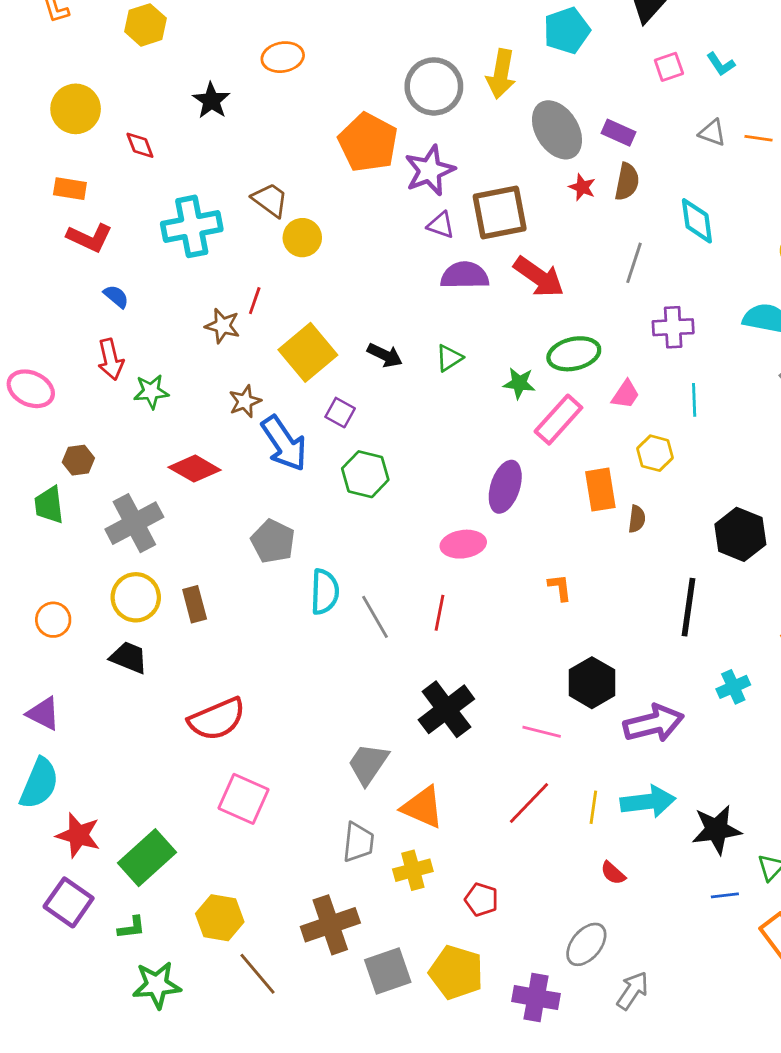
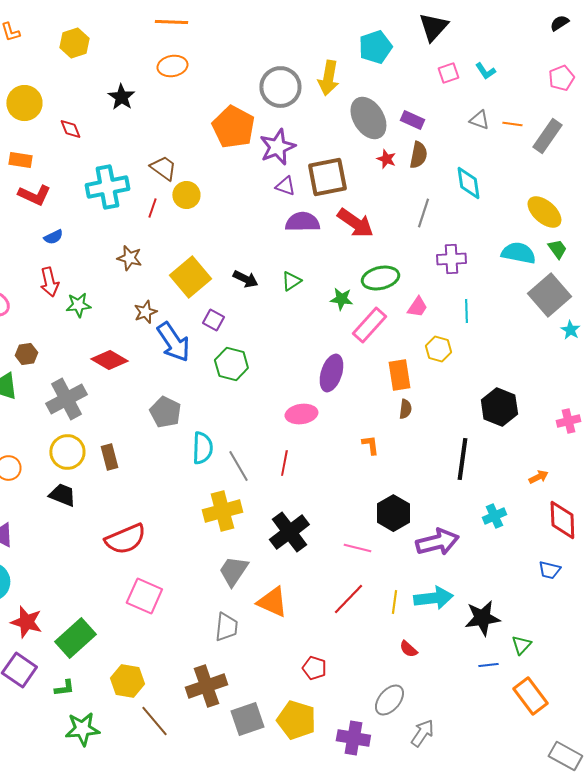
blue semicircle: (116, 296) -> (53, 237), turned 114
red line: (255, 301) -> (152, 208), moved
brown semicircle: (637, 519) -> (405, 409), moved
yellow cross: (413, 870) -> (222, 511), moved, size x1.4

